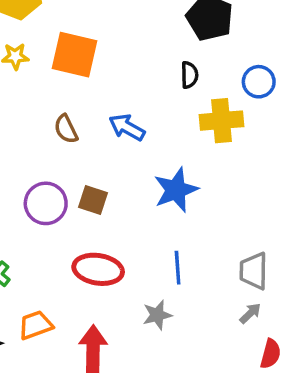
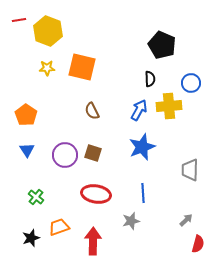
blue arrow: (127, 127) -> (139, 110), moved, turned 90
brown semicircle: (66, 129) -> (92, 111), moved
gray trapezoid: (254, 271) -> (190, 170), moved

